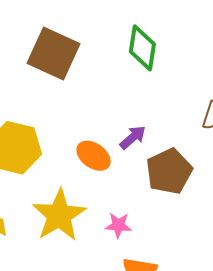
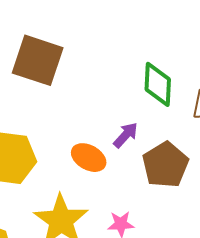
green diamond: (142, 48) -> (158, 84), moved

